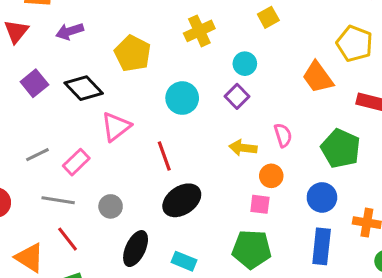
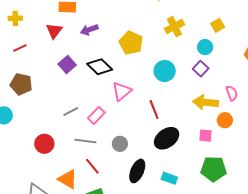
yellow square: (268, 17) -> (218, 25), moved
yellow arrow: (243, 148) -> (206, 102), size x1.4
pink square: (260, 204) -> (206, 136), moved

